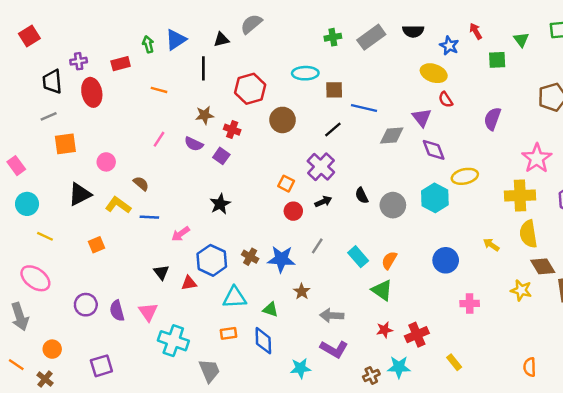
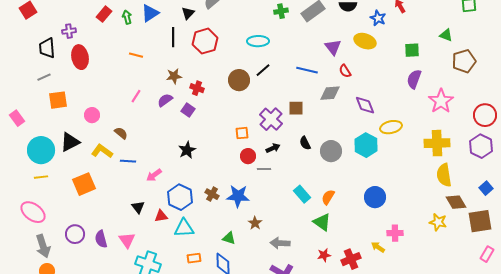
black triangle: (221, 40) -> (188, 13), turned -32
green triangle: (521, 40) -> (446, 35), moved, turned -32
green square: (497, 60) -> (412, 50), moved
red rectangle: (121, 64) -> (104, 14), moved, turned -35
red hexagon: (250, 89) -> (205, 41), moved
brown square: (334, 90) -> (296, 108), moved
red semicircle: (446, 100) -> (345, 71), moved
purple triangle: (422, 118) -> (333, 47), moved
black line: (333, 130) -> (263, 70), moved
purple semicircle: (194, 144) -> (165, 100), turned 119
pink star: (537, 158) -> (441, 101), moved
orange square: (286, 184) -> (242, 133), turned -32
cyan circle: (27, 204) -> (41, 150), moved, size x1.4
yellow line: (45, 236) -> (41, 177), turned -32
orange square: (97, 245) -> (84, 184), size x1.6
yellow arrow: (491, 245) -> (378, 247), moved
gray line: (317, 246) -> (264, 169), moved, turned 56
cyan triangle: (235, 297) -> (184, 228), moved
gray arrow: (20, 317) -> (43, 246), moved

